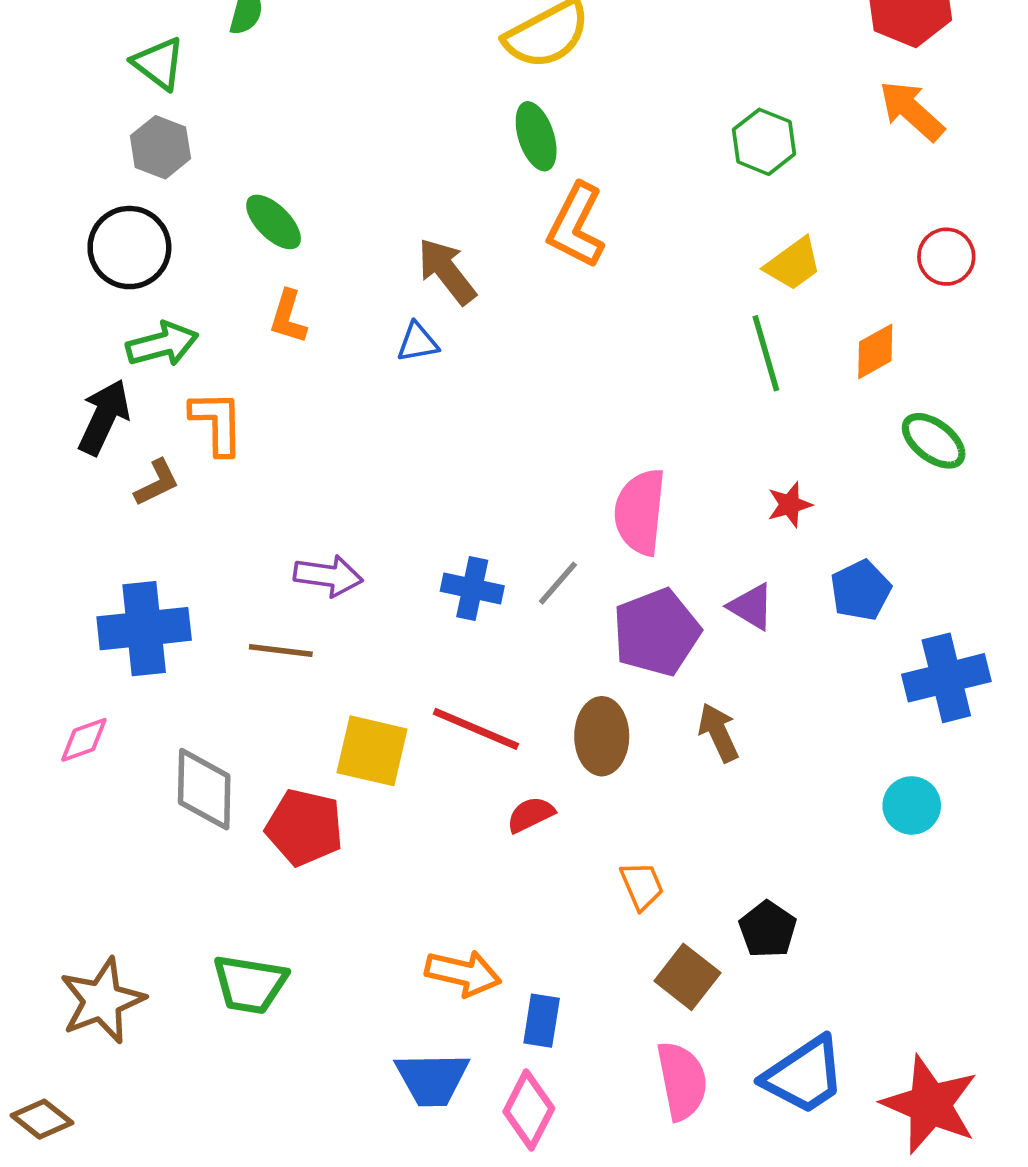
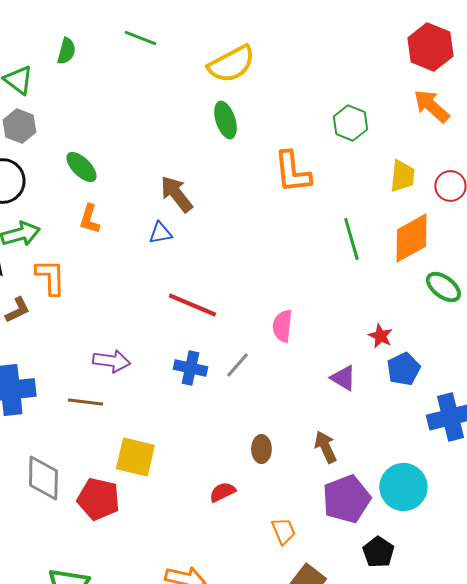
orange L-shape: (576, 226) -> (292, 172), moved, turned -33
yellow trapezoid: (793, 264) -> (402, 176), moved, turned -48
orange diamond: (875, 351) -> (411, 238), size x1.6
red star: (790, 505) -> (380, 336), moved, turned -30
pink semicircle: (640, 512) -> (282, 326), size x0.7
purple pentagon: (656, 632) -> (346, 499), moved
red line: (476, 729) -> (192, 305), moved
brown ellipse: (602, 736) -> (261, 449), size x0.7
cyan circle: (912, 805) -> (403, 487), moved, size x1.5
black pentagon: (768, 929) -> (378, 552), moved

